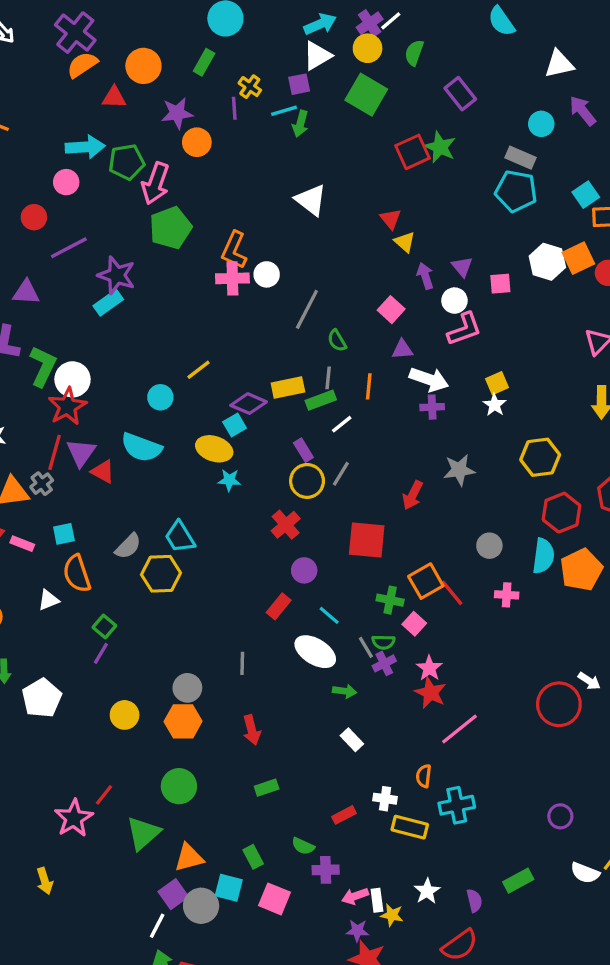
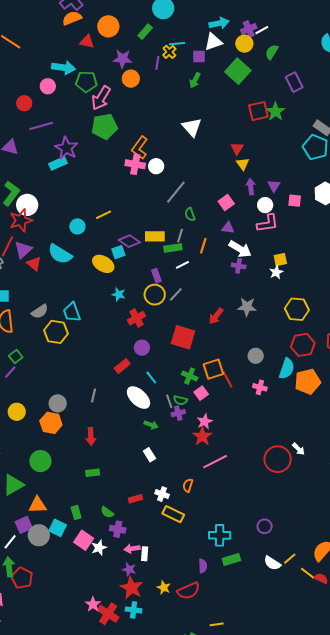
cyan line: (284, 111) -> (177, 44), moved
cyan star: (229, 480) -> (119, 294), moved
cyan cross: (457, 805) -> (220, 535), moved
white star: (427, 891) -> (99, 548), moved
yellow star: (392, 915) -> (164, 588), moved

